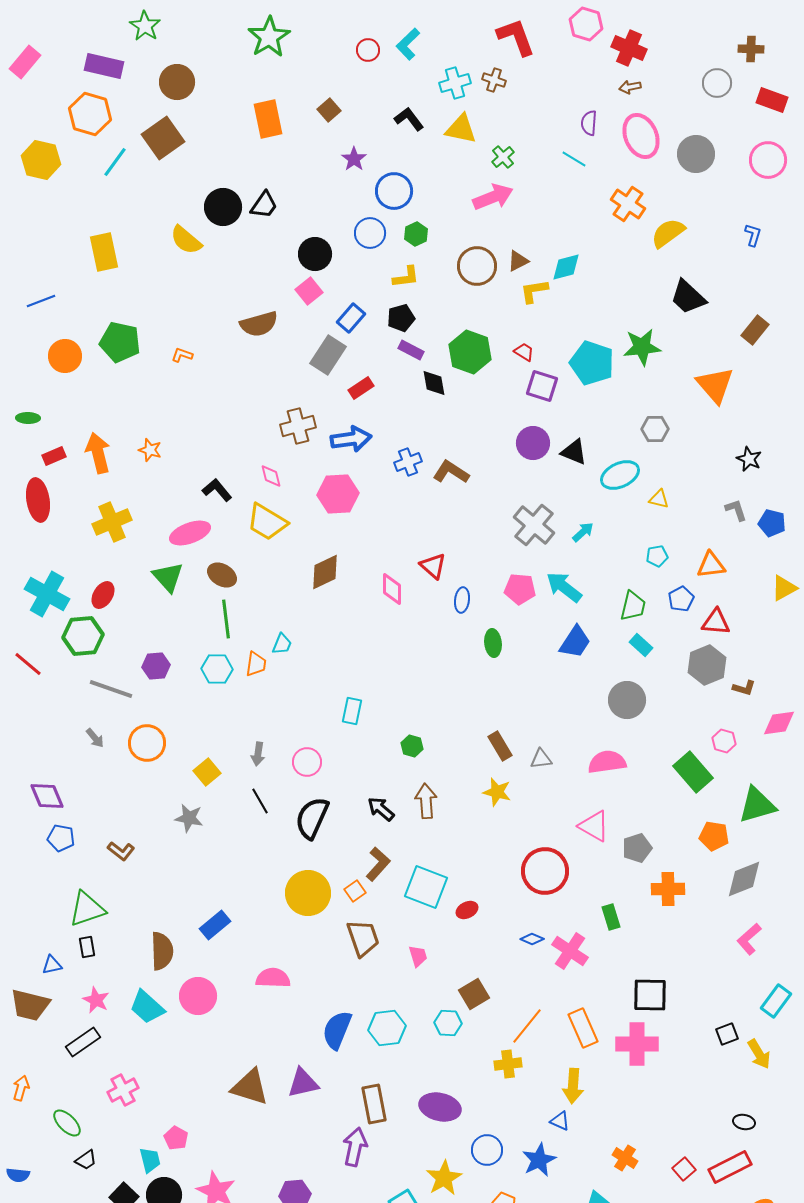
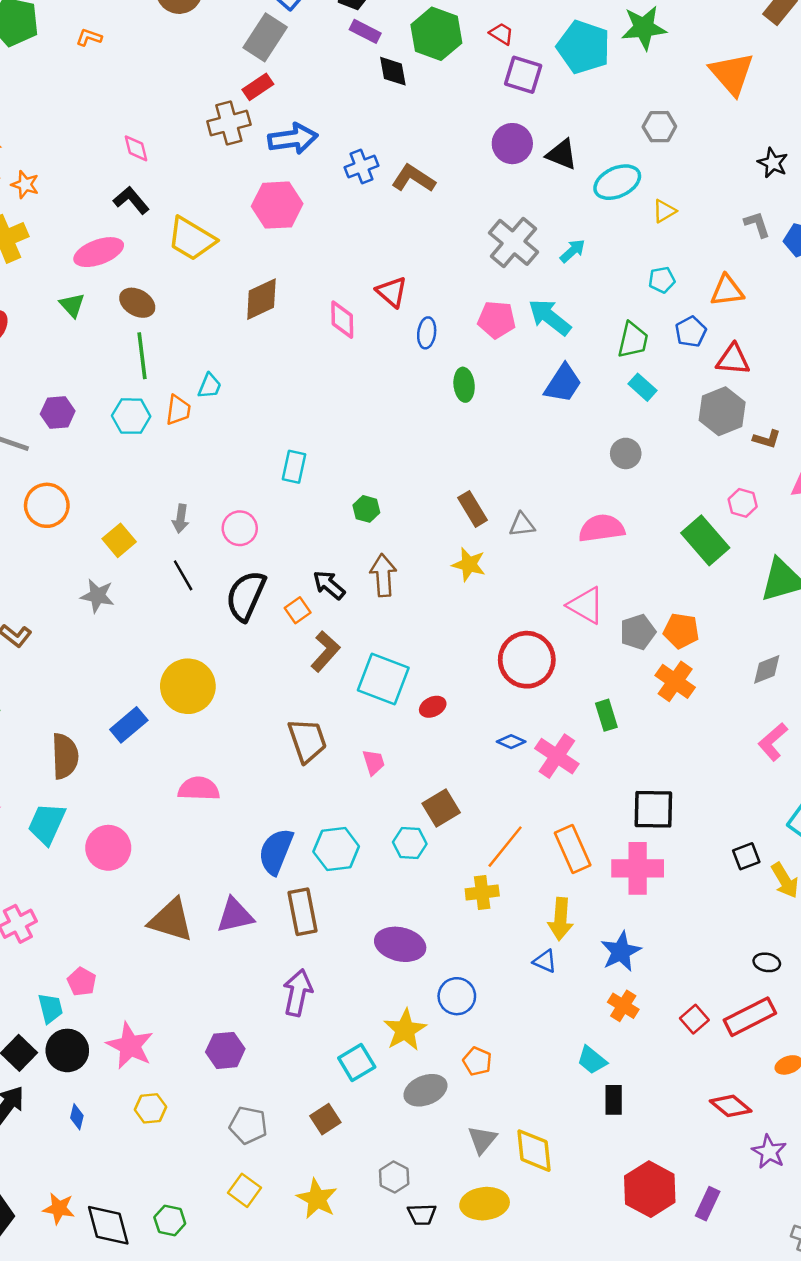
red rectangle: (361, 388) -> (258, 87), moved
orange star: (150, 450) -> (25, 185), moved
pink diamond: (271, 476) -> (136, 148), moved
yellow triangle: (659, 499) -> (664, 211), turned -45
green triangle: (168, 577) -> (72, 305), size x0.7
gray circle: (627, 700) -> (626, 453), size x0.7
orange pentagon: (714, 836) -> (681, 631), moved
gray diamond: (744, 879) -> (767, 669), size x0.7
orange cross: (668, 889) -> (675, 681), turned 36
orange square: (355, 891) -> (298, 610), moved
yellow circle: (308, 893) -> (188, 686), moved
pink circle: (198, 996) -> (108, 848), moved
cyan trapezoid: (147, 1007) -> (47, 824), turned 72
brown rectangle: (374, 1104) -> (302, 912), moved
blue star: (539, 1160) -> (621, 952), moved

